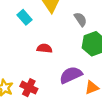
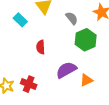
red semicircle: (45, 48) -> (41, 47), turned -96

